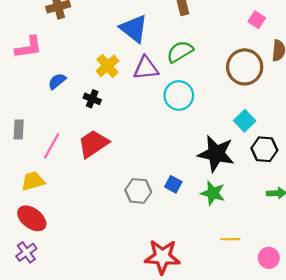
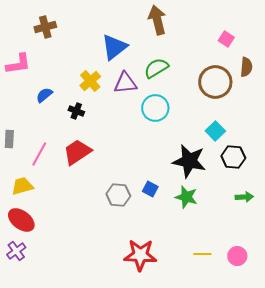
blue triangle: (134, 29) -> (114, 47), turned 44
yellow line: (230, 239) -> (202, 254), moved

